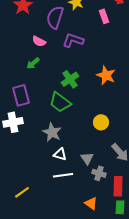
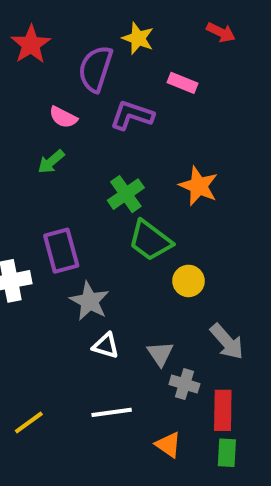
pink rectangle: (104, 16) -> (182, 83), moved, turned -48
purple rectangle: (21, 95) -> (61, 251), moved
green trapezoid: (60, 102) -> (150, 241), moved
white line: (63, 175) -> (112, 412), moved

